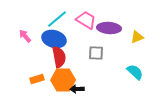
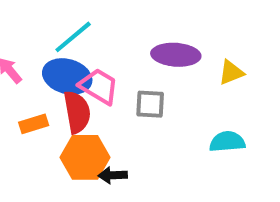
pink trapezoid: (86, 20) -> (99, 86), moved
cyan semicircle: (135, 72) -> (227, 142), turned -48
orange rectangle: (37, 79) -> (34, 124), moved

